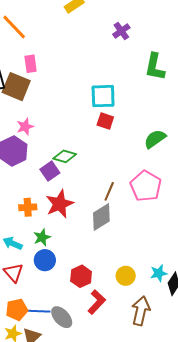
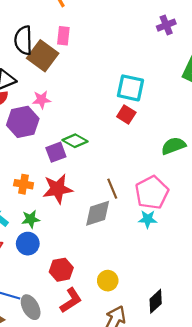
brown line: (109, 191) -> (112, 189), turned -60
cyan star: (159, 273) -> (148, 219), moved

